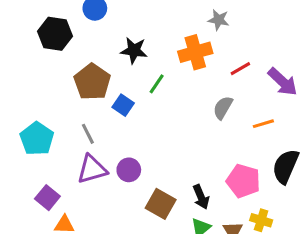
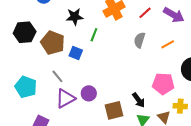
black hexagon: (55, 34) -> (25, 32), moved
brown square: (161, 204) -> (114, 110), turned -30

